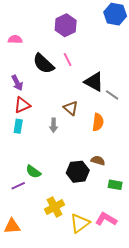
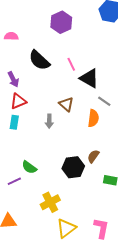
pink line: (68, 60) -> (71, 64), moved
gray line: (112, 95) -> (104, 101), moved
brown semicircle: (98, 161) -> (93, 156), turned -72
pink L-shape: (106, 219) -> (101, 228), moved, turned 70
yellow triangle: (80, 223) -> (66, 228), moved

